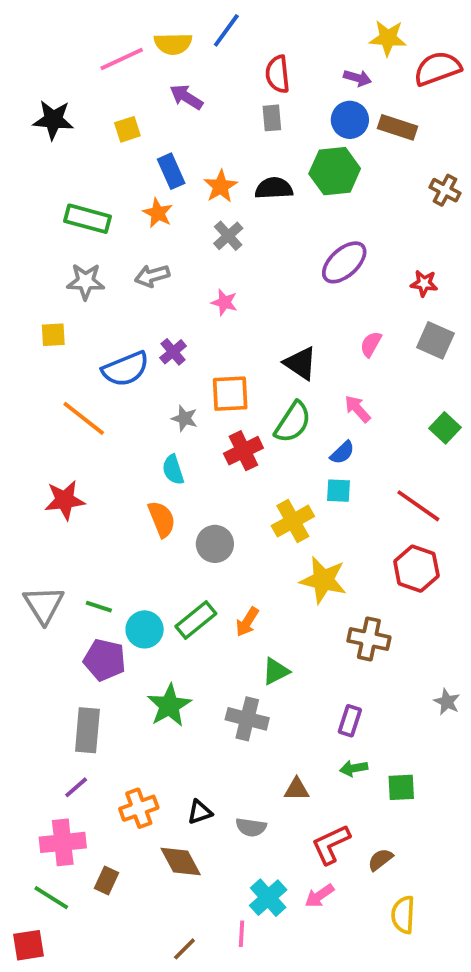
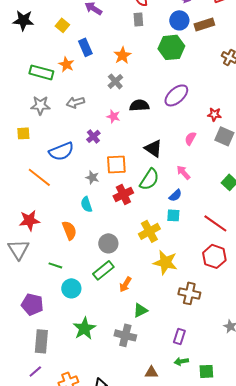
brown rectangle: (397, 127) -> (204, 24), turned -36
yellow square: (127, 129) -> (62, 25), turned -32
orange star: (221, 186) -> (122, 55), moved
black semicircle: (274, 188) -> (139, 105), moved
orange star: (158, 213) -> (66, 64), moved
red star: (424, 283) -> (214, 114), moved
purple cross: (173, 352) -> (93, 136), moved
orange semicircle: (162, 519) -> (69, 230), moved
gray triangle: (44, 605) -> (18, 249), moved
green line: (99, 607) -> (55, 265), moved
green rectangle: (196, 620) -> (103, 270), moved
purple pentagon: (105, 660) -> (32, 304), moved

